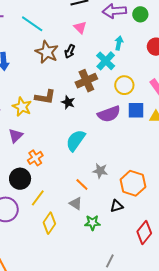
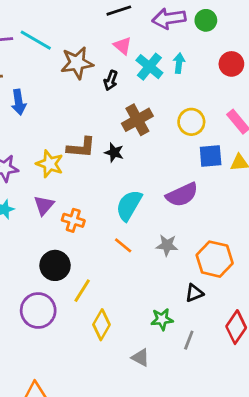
cyan line: (32, 24) -> (36, 40), moved
brown star: (47, 52) -> (77, 63), moved, turned -30
cyan cross: (106, 61) -> (149, 67), moved
purple semicircle: (109, 114) -> (182, 195), moved
orange cross: (35, 158) -> (73, 220), moved, turned -35
orange line: (82, 185) -> (123, 245), moved
gray triangle: (76, 203) -> (140, 357), moved
gray line: (110, 261) -> (189, 340), moved

